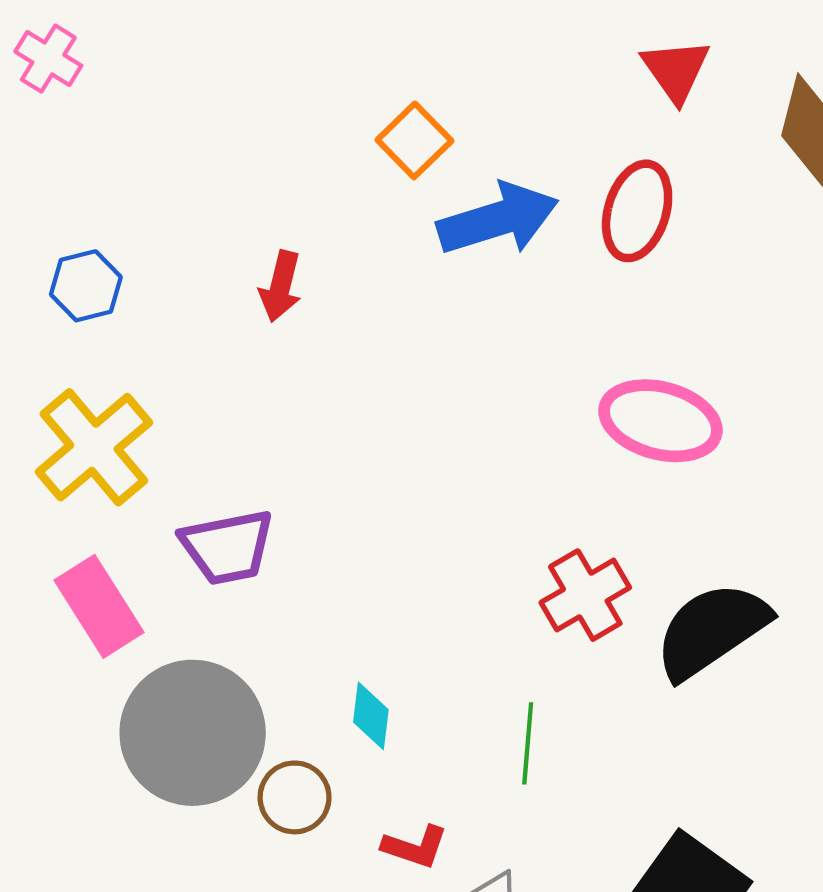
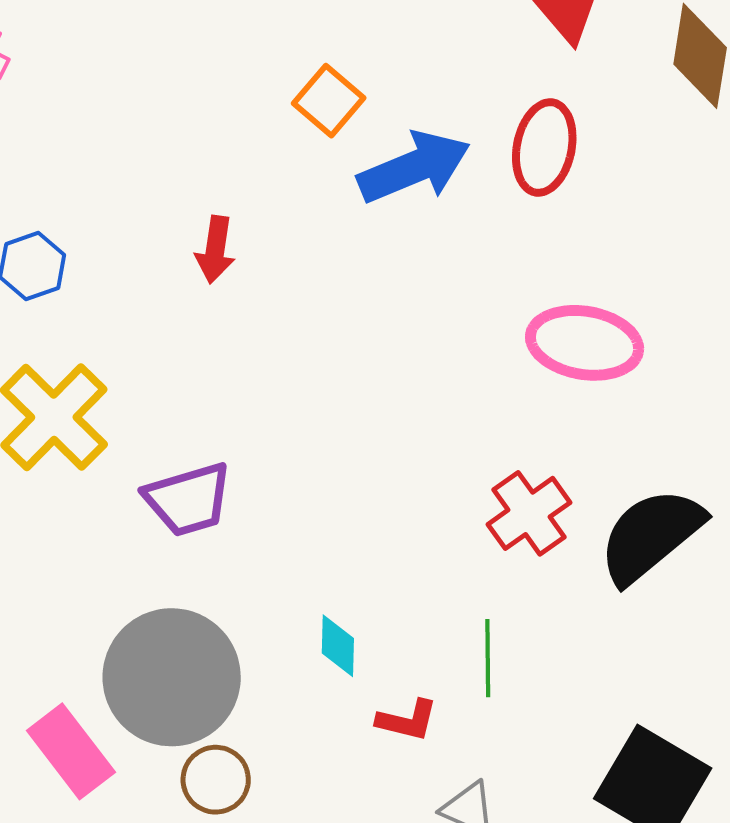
pink rectangle: (99, 606) -> (71, 751), moved
brown circle: (295, 797) -> (216, 780), moved
red L-shape: (415, 847) -> (407, 720), moved

